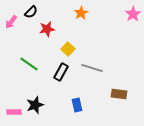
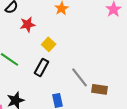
gray line: (92, 68) -> (80, 77), moved, turned 35

